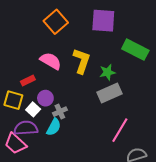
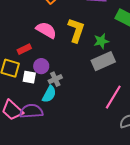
white square: (33, 109) -> (29, 77), turned -32
purple semicircle: (26, 128) -> (31, 111), moved

